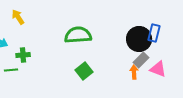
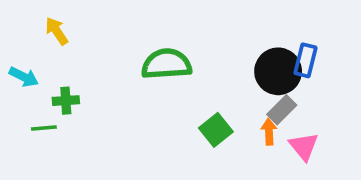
pink triangle: (158, 69) -> (304, 146), moved, turned 30
green square: (84, 71) -> (216, 130), moved

